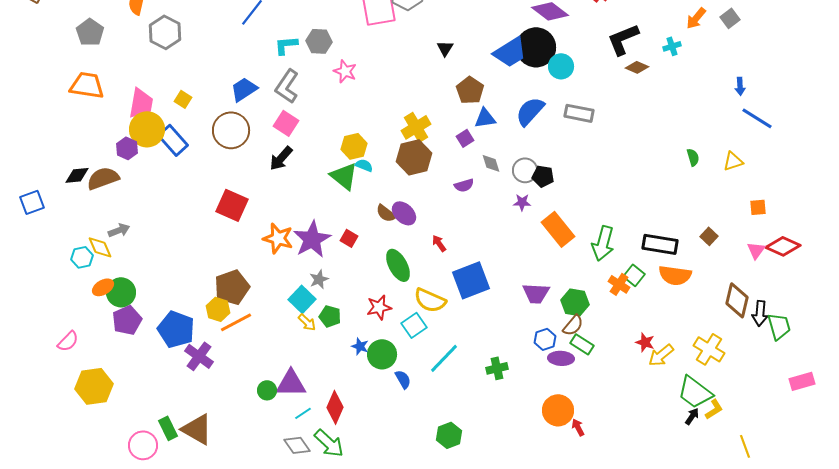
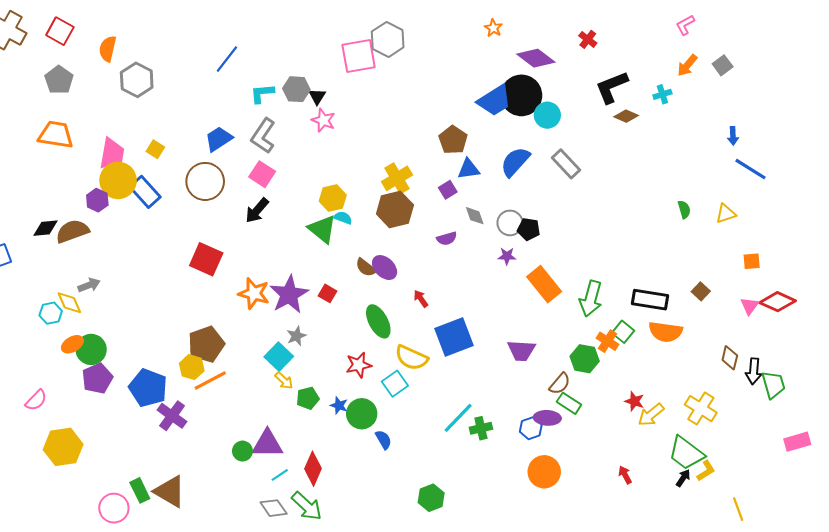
black triangle: (445, 48) -> (317, 96), moved
gray rectangle: (579, 113) -> (566, 164), turned 36
brown diamond: (737, 300) -> (730, 358), size x0.7
green hexagon: (575, 302) -> (585, 359), moved
green pentagon: (330, 316) -> (308, 398), moved, turned -30
blue hexagon: (545, 339) -> (531, 428), moved
cyan line: (444, 358) -> (458, 418), moved
red arrow: (578, 427) -> (625, 475), moved

